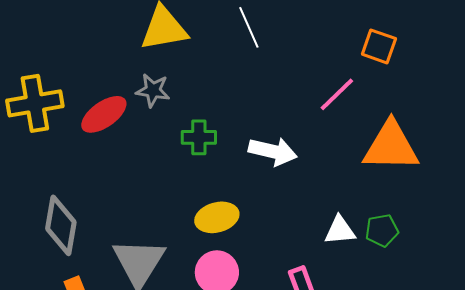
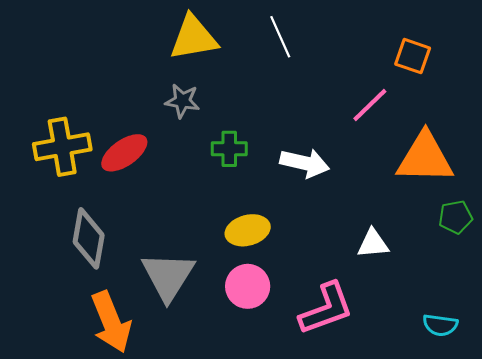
yellow cross: (35, 103) -> (62, 147), moved
red ellipse: (104, 114) -> (124, 153), moved
green pentagon: (382, 230) -> (455, 217), moved

